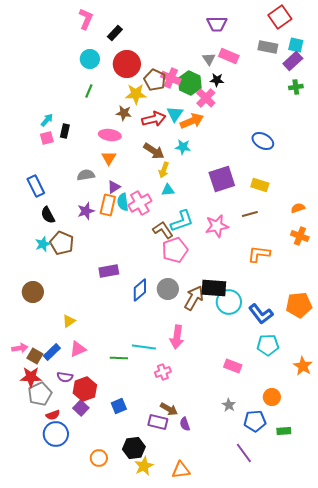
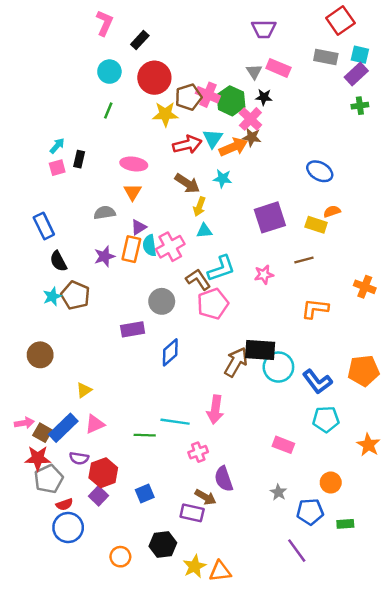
brown pentagon: (155, 80) -> (188, 97), turned 30
brown star: (124, 113) -> (252, 137), moved
orange semicircle: (298, 208) -> (332, 211), moved
pink star: (217, 226) -> (264, 275), size x0.7
gray circle: (168, 289) -> (162, 301), moved
blue rectangle: (52, 352) -> (63, 428), size x1.4
purple semicircle: (185, 424) -> (224, 479), moved, size x1.5
yellow star: (144, 466) -> (195, 566), moved

